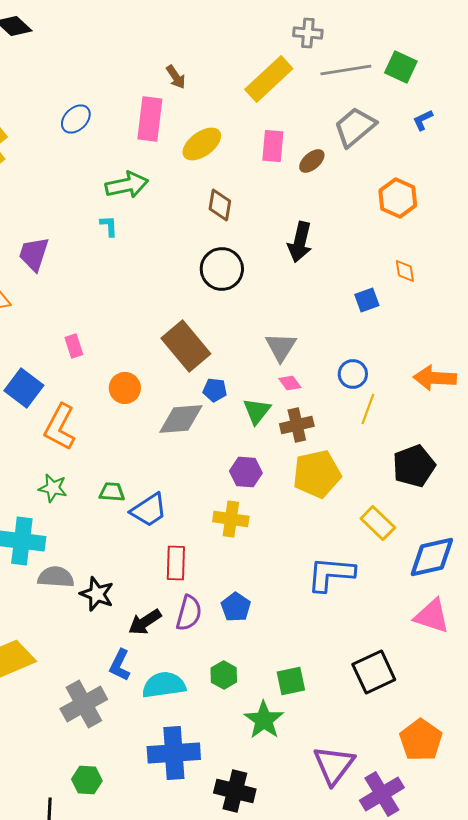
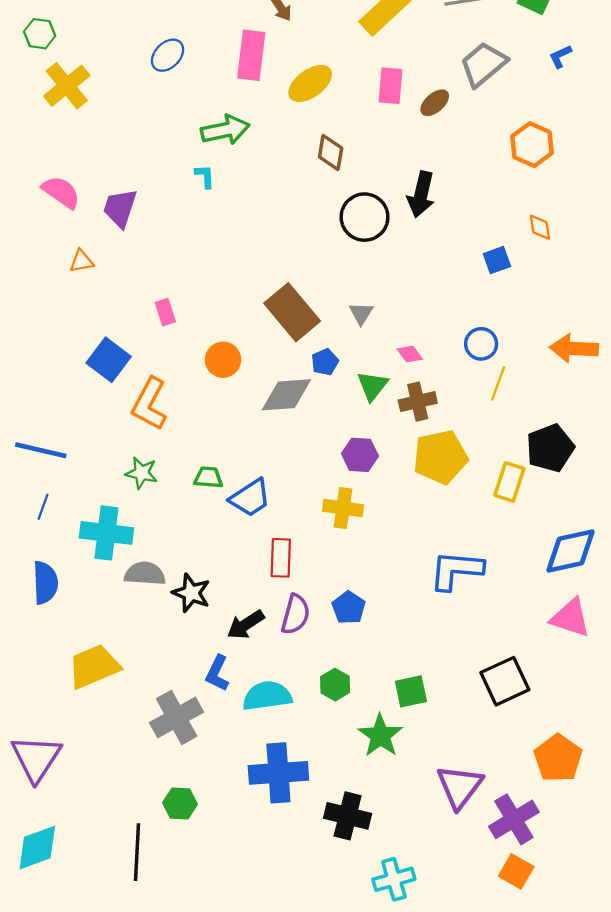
black circle: (222, 269) -> (364, 217), moved
gray triangle: (281, 347) -> (361, 313), moved, size x0.7
blue pentagon: (215, 390) -> (325, 362), turned -30
yellow rectangle: (378, 523) -> (509, 482), moved, turned 64

